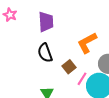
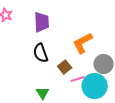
pink line: (82, 79) -> (78, 79), turned 40

